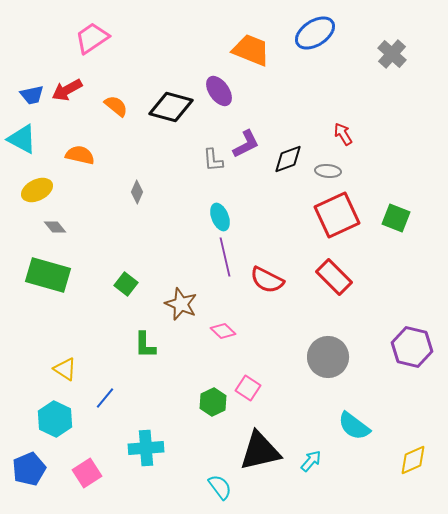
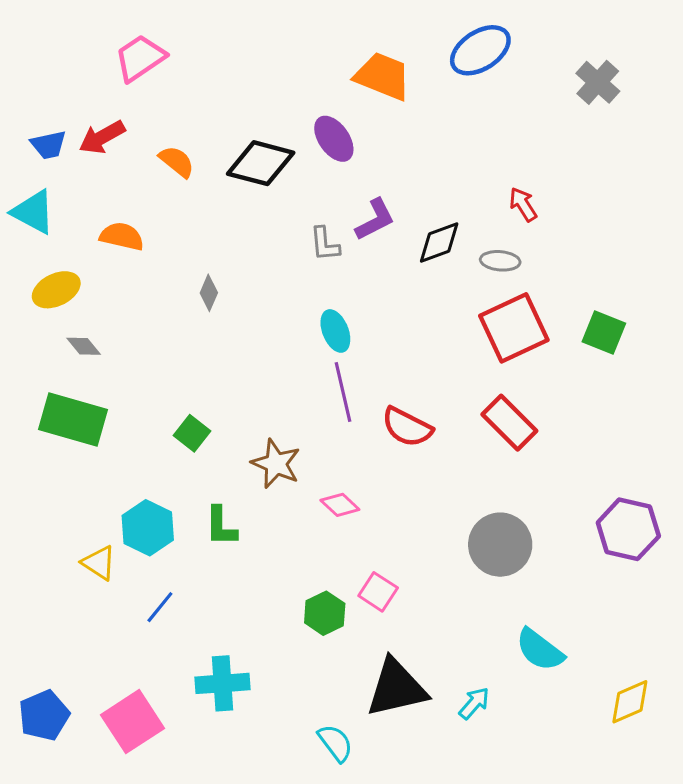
cyan hexagon: (55, 419) -> (148, 528), moved
pink square: (87, 473) -> (132, 722), size x1.4

